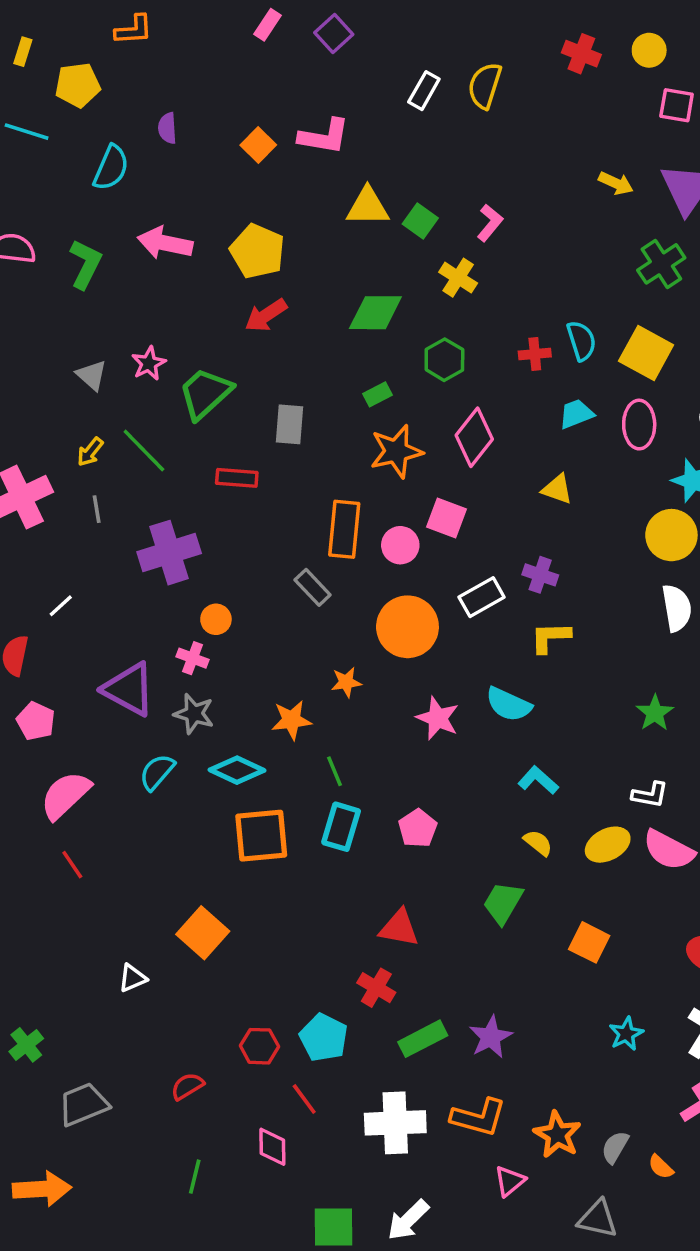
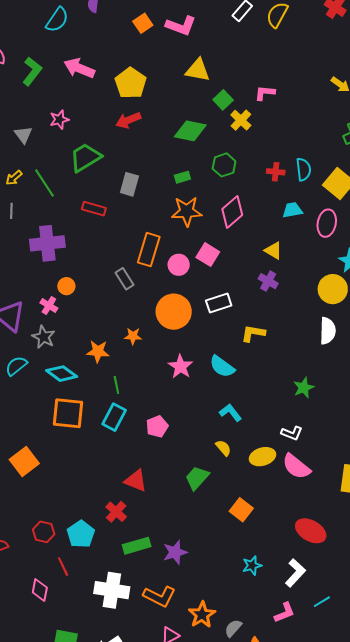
green square: (420, 221) -> (223, 100), moved
pink L-shape: (490, 223) -> (265, 93), turned -135
pink star: (149, 363) -> (59, 120), moved
purple cross: (540, 575) -> (268, 281), moved

